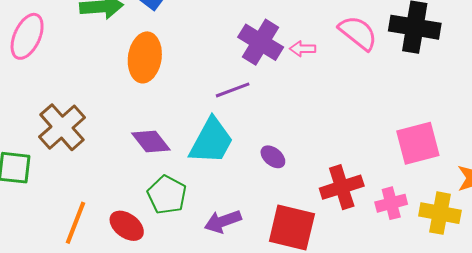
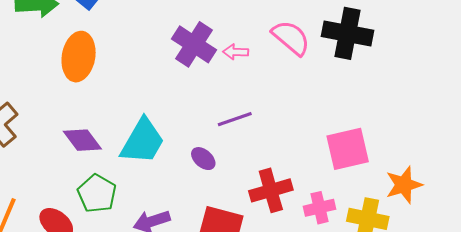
purple line: (233, 90) -> (235, 119), moved

